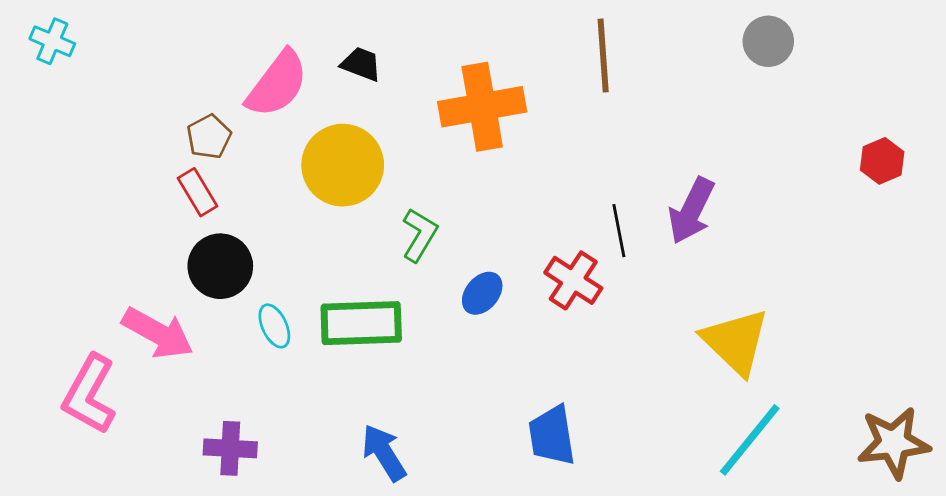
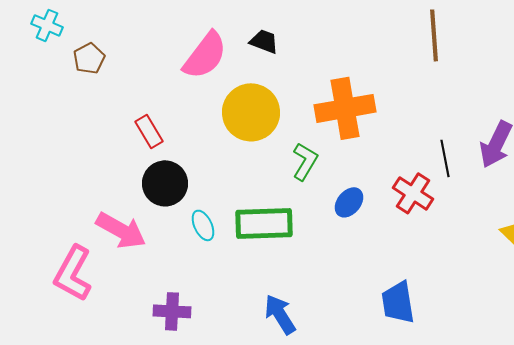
orange cross: (482, 107) -> (345, 108), moved
brown pentagon: (209, 137) -> (89, 58), moved

